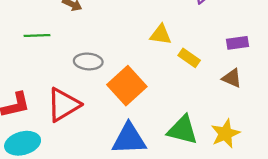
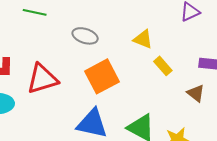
gray ellipse: (88, 61) -> (85, 36), moved

